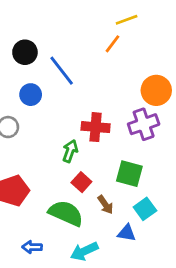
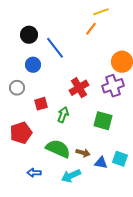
red cross: (96, 127) -> (79, 88), turned -36
green arrow: (70, 151) -> (63, 115), moved
red square: (81, 182) -> (41, 104), moved, turned 32
brown arrow: (105, 205) -> (83, 153), moved, turned -40
cyan square: (145, 209) -> (120, 159), moved, turned -35

